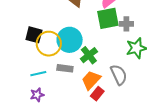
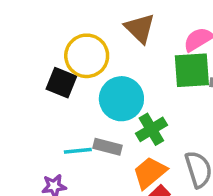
yellow circle: (49, 44) -> (87, 56), moved
cyan line: (38, 74) -> (78, 151), moved

